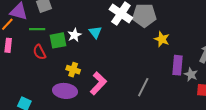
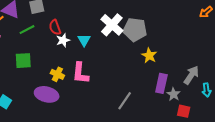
green line: (37, 29) -> (27, 30), turned -35
green square: (58, 40) -> (23, 61), moved
red semicircle: (39, 52) -> (55, 27), moved
pink L-shape: (98, 83) -> (80, 73), moved, turned 135

